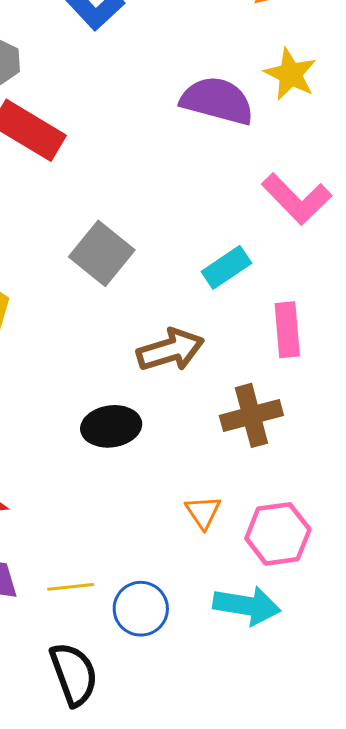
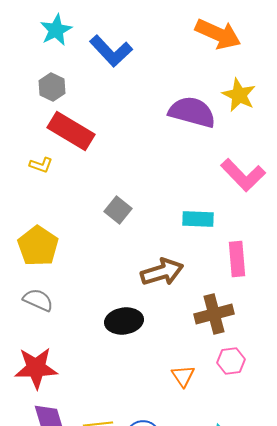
gray square: (102, 253) -> (118, 210), size x0.7
cyan rectangle: (226, 267) -> (198, 219), turned 36
pink hexagon: (278, 534) -> (231, 361), moved, size x0.7

